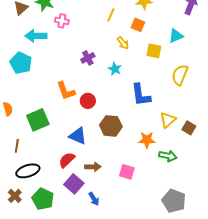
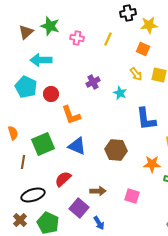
yellow line: (111, 15) -> (108, 39), moved
pink cross: (62, 21) -> (77, 38), moved
yellow arrow: (123, 43) -> (136, 74), moved
red circle: (88, 101) -> (51, 94), moved
blue triangle: (78, 136) -> (77, 146), moved
brown line: (17, 146) -> (23, 162), moved
red semicircle: (67, 160) -> (63, 179), moved

